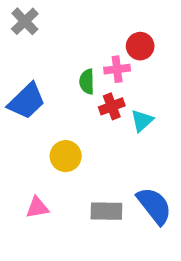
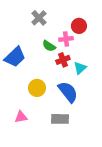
gray cross: (25, 21) -> (39, 18), moved
green semicircle: (87, 82) -> (49, 46), turned -56
blue semicircle: (154, 206) -> (68, 92), moved

